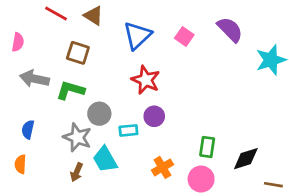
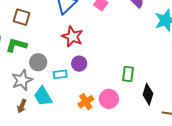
gray star: (77, 137) -> (22, 80), turned 30
green rectangle: (207, 147) -> (128, 74), moved
black diamond: (246, 159) -> (148, 94), turned -55
pink circle: (201, 179) -> (109, 99), moved

